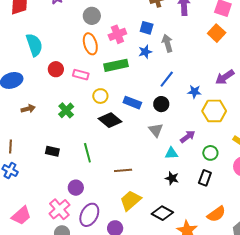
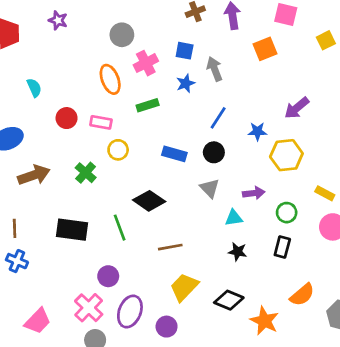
gray circle: (92, 16) -> (122, 35), moved
orange square: (217, 33) -> (265, 49), moved, turned 30
cyan semicircle: (34, 45) -> (34, 88), size x0.6
green rectangle: (116, 65) -> (148, 105), size x0.7
yellow circle: (100, 96) -> (118, 150), moved
brown arrow: (28, 109) -> (34, 175), size x1.6
black diamond: (110, 120) -> (149, 201), moved
purple arrow: (188, 137) -> (254, 193), turned 35
black rectangle: (52, 151) -> (72, 230), size x1.6

